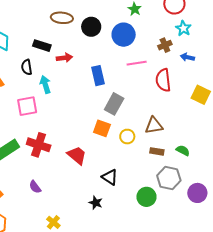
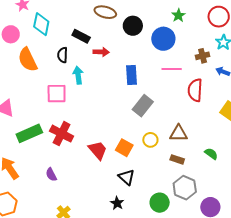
orange square: (102, 128) -> (124, 148), moved
green semicircle: (183, 150) -> (211, 154), moved
black star: (96, 203) -> (117, 203), moved

